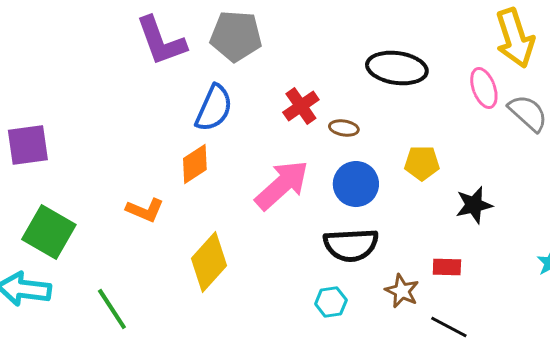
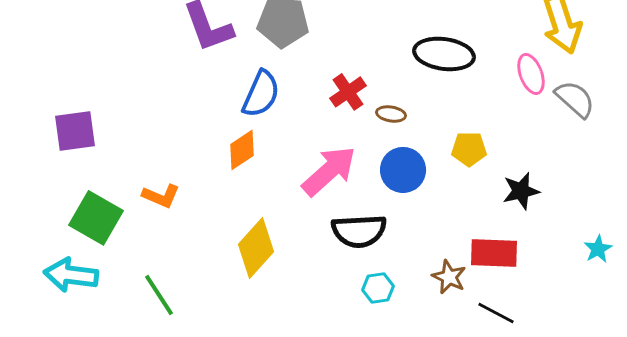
orange L-shape: (145, 210) -> (161, 196), moved
black semicircle: (351, 245) -> (359, 231), moved
red rectangle: (447, 267) -> (494, 253), size x1.6

